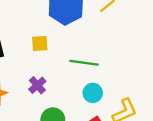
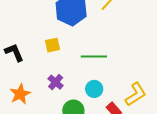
cyan circle: (93, 93) -> (94, 89), moved

